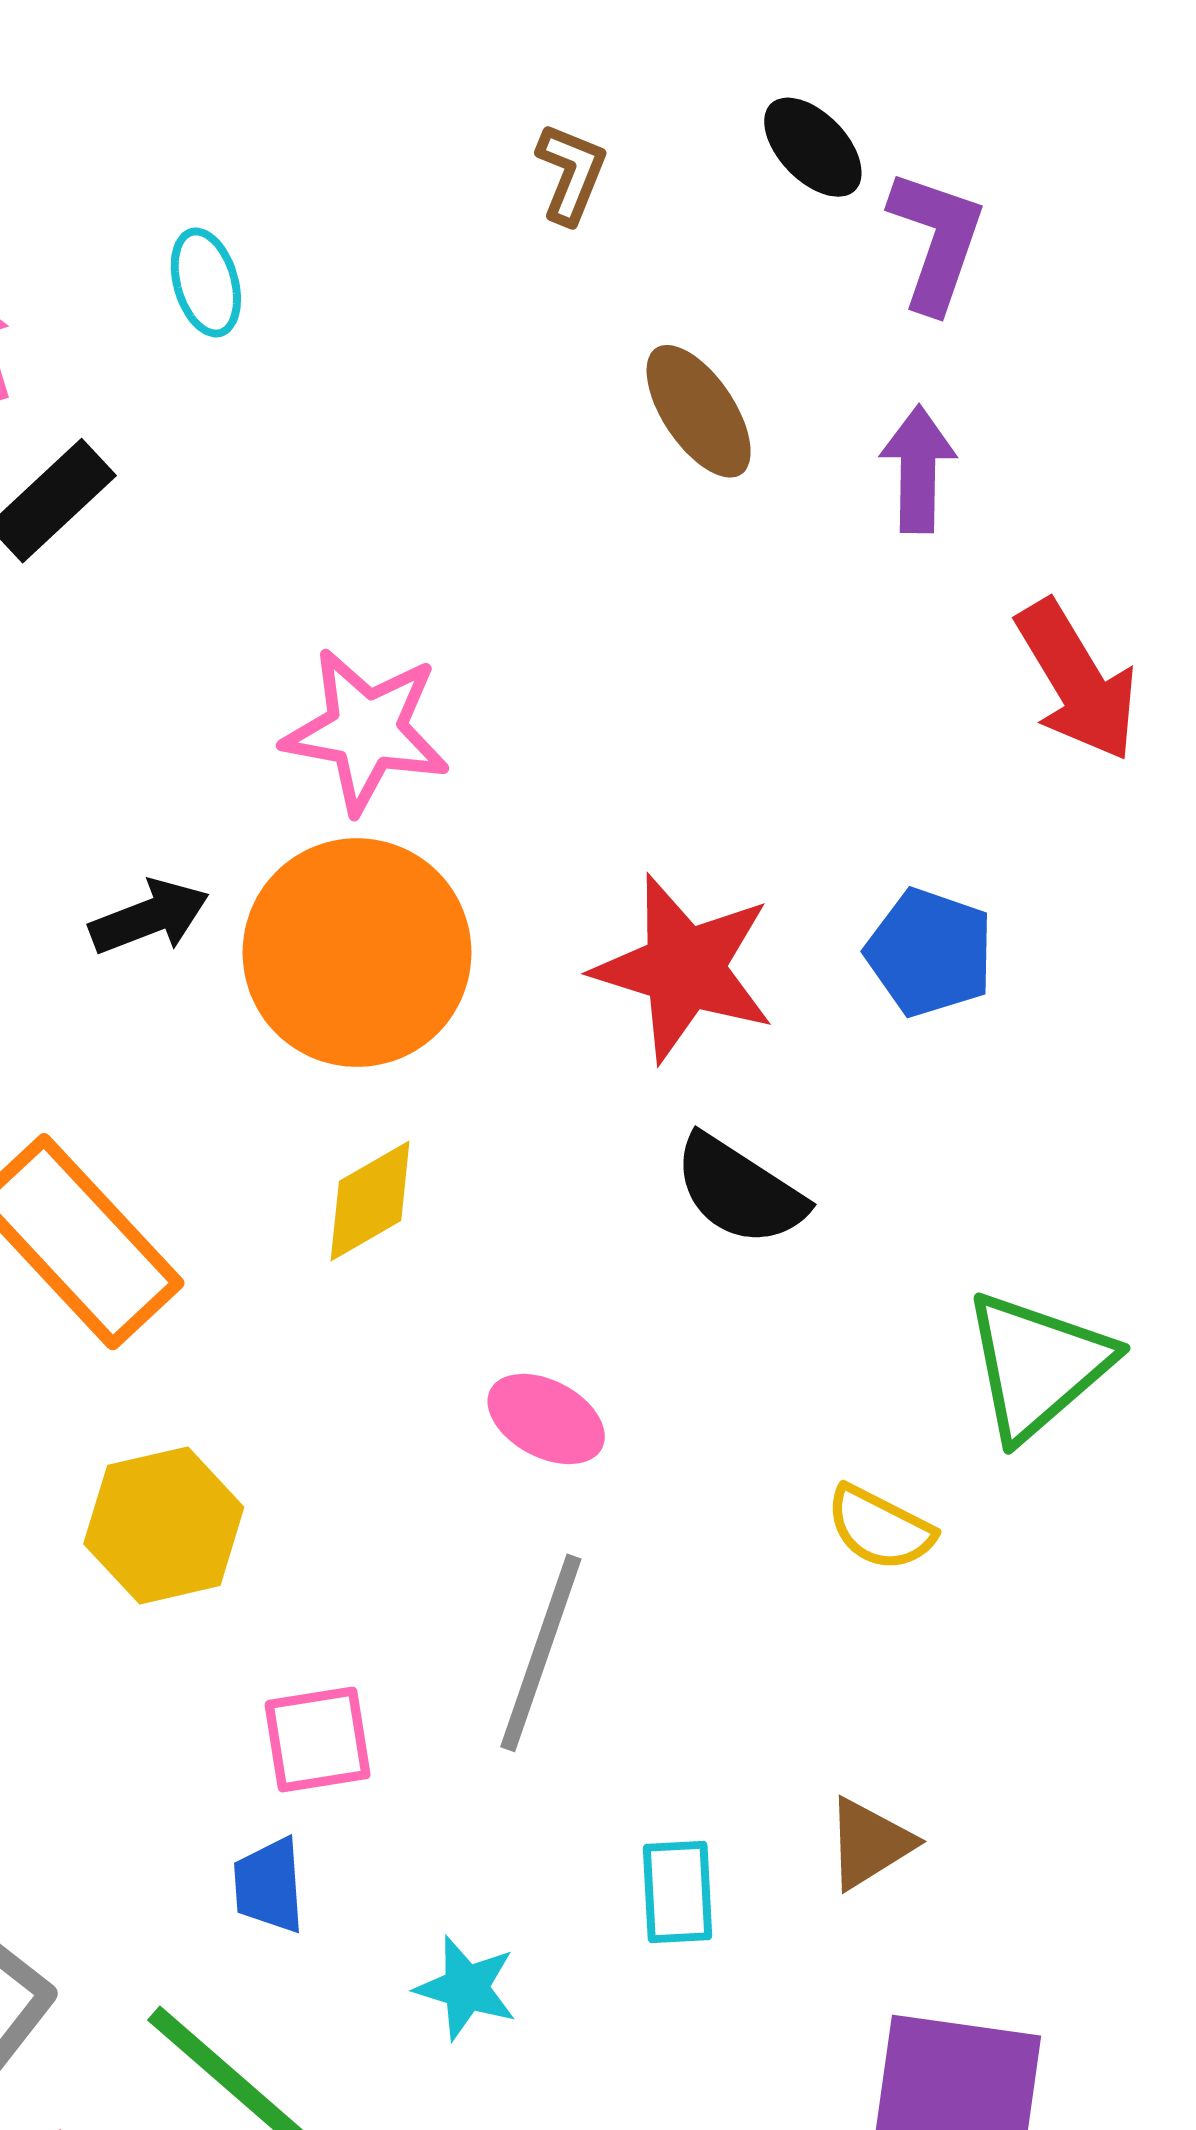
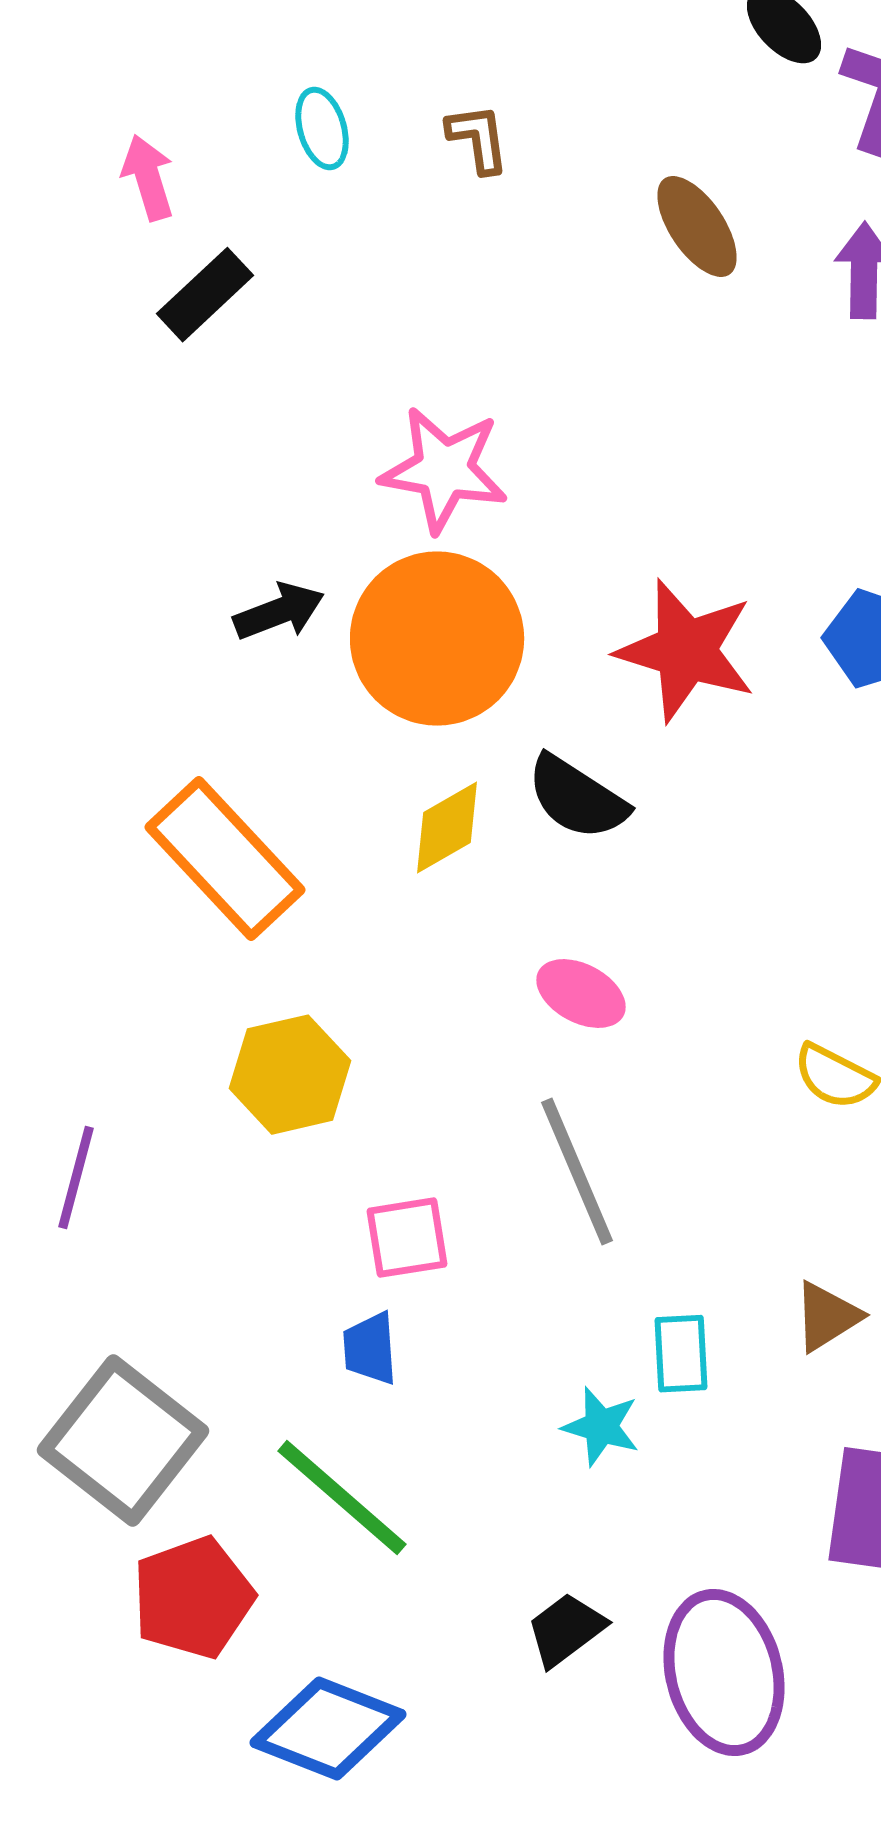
brown L-shape: (571, 173) -> (478, 139), moved, turned -30
black semicircle: (739, 1190) -> (577, 798), moved
gray line: (541, 1653) -> (577, 1172), turned -42
cyan star: (466, 1988) -> (601, 1427), moved

